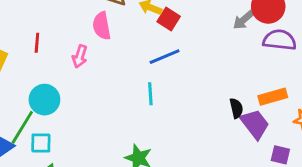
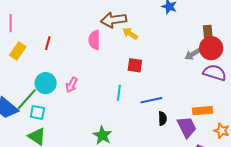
red square: (169, 19) -> (135, 65), moved, turned -35
pink arrow: (80, 56) -> (72, 85), moved
blue line: (165, 57) -> (151, 100), moved
black semicircle: (236, 108) -> (163, 118), moved

